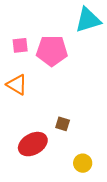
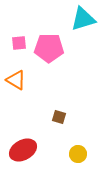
red ellipse: (33, 144) -> (23, 150), moved

